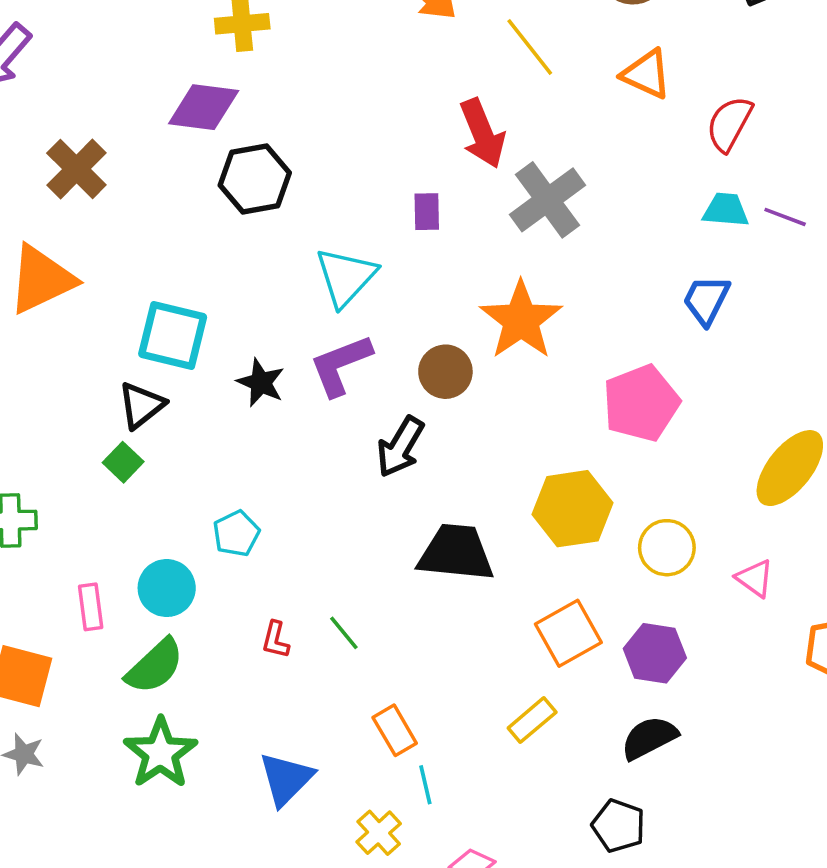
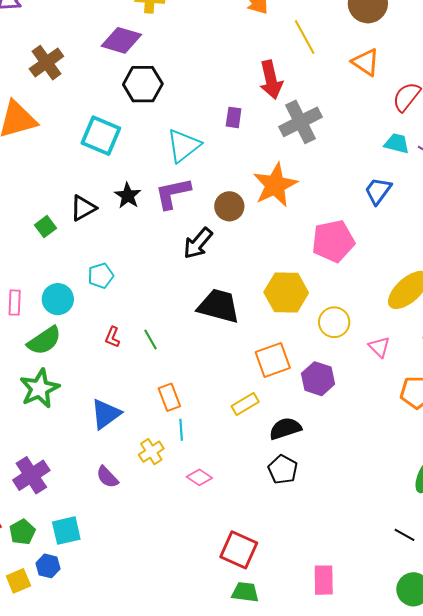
cyan square: (173, 335) -> (101, 136), moved
black triangle: (141, 405) -> (83, 208), moved
black semicircle: (649, 738) -> (285, 429), moved

